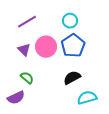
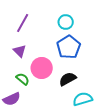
purple line: (27, 22) -> (23, 23), turned -30
pink circle: (46, 47) -> (42, 68), moved

